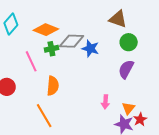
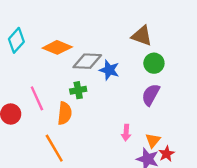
green cross: (51, 49) -> (78, 90), moved
pink line: (31, 61) -> (37, 98), moved

